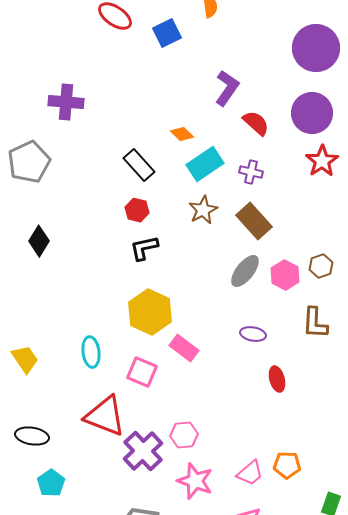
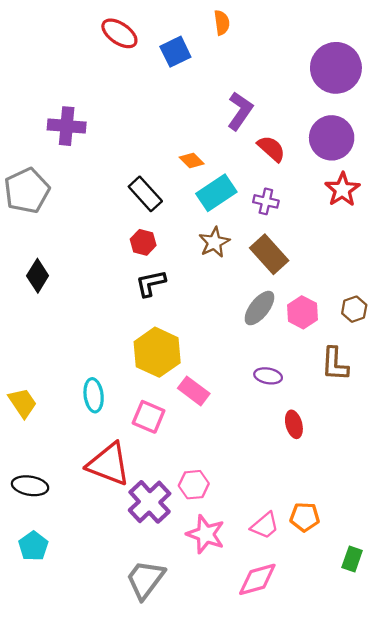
brown hexagon: (321, 266) -> (354, 309), moved
cyan pentagon: (51, 483) -> (33, 546), moved

